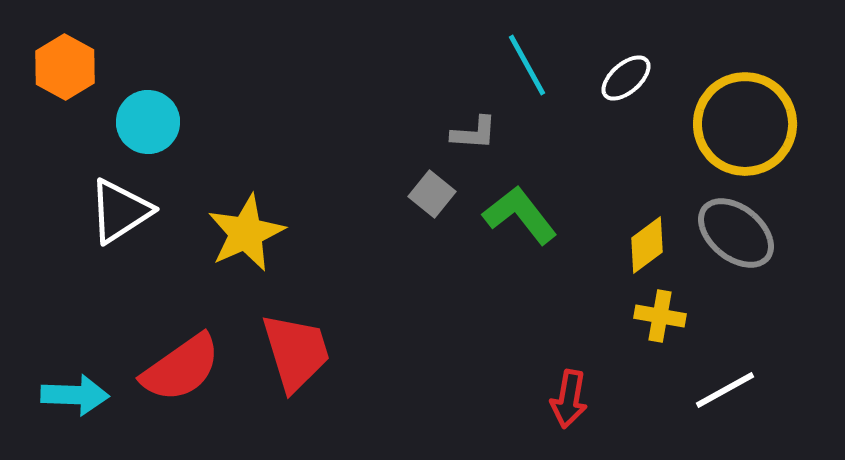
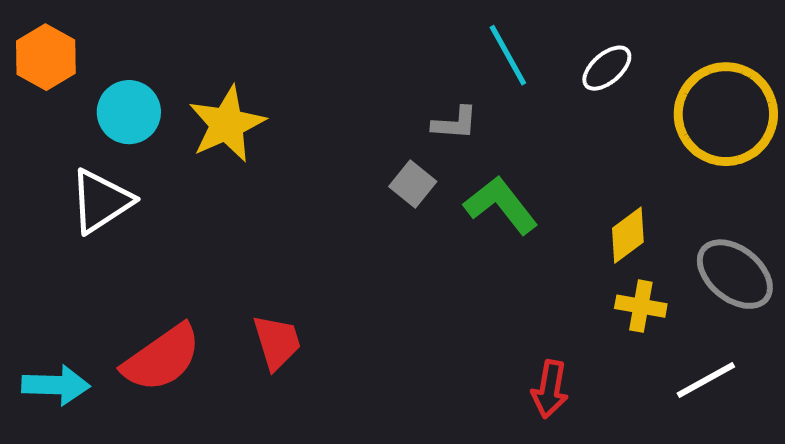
yellow star: (246, 233) -> (227, 124), moved
gray ellipse: (736, 233) -> (735, 274), moved
red trapezoid: (296, 352) -> (277, 342), size x0.7

